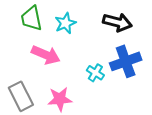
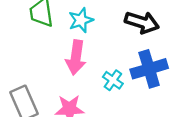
pink arrow: (46, 55) -> (76, 57), moved, turned 72

